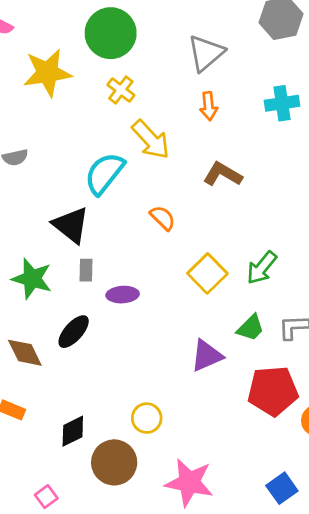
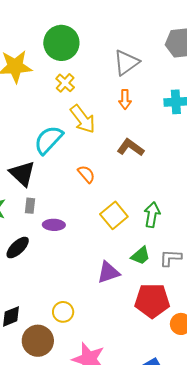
green arrow: (262, 268) -> (152, 215), turned 145

